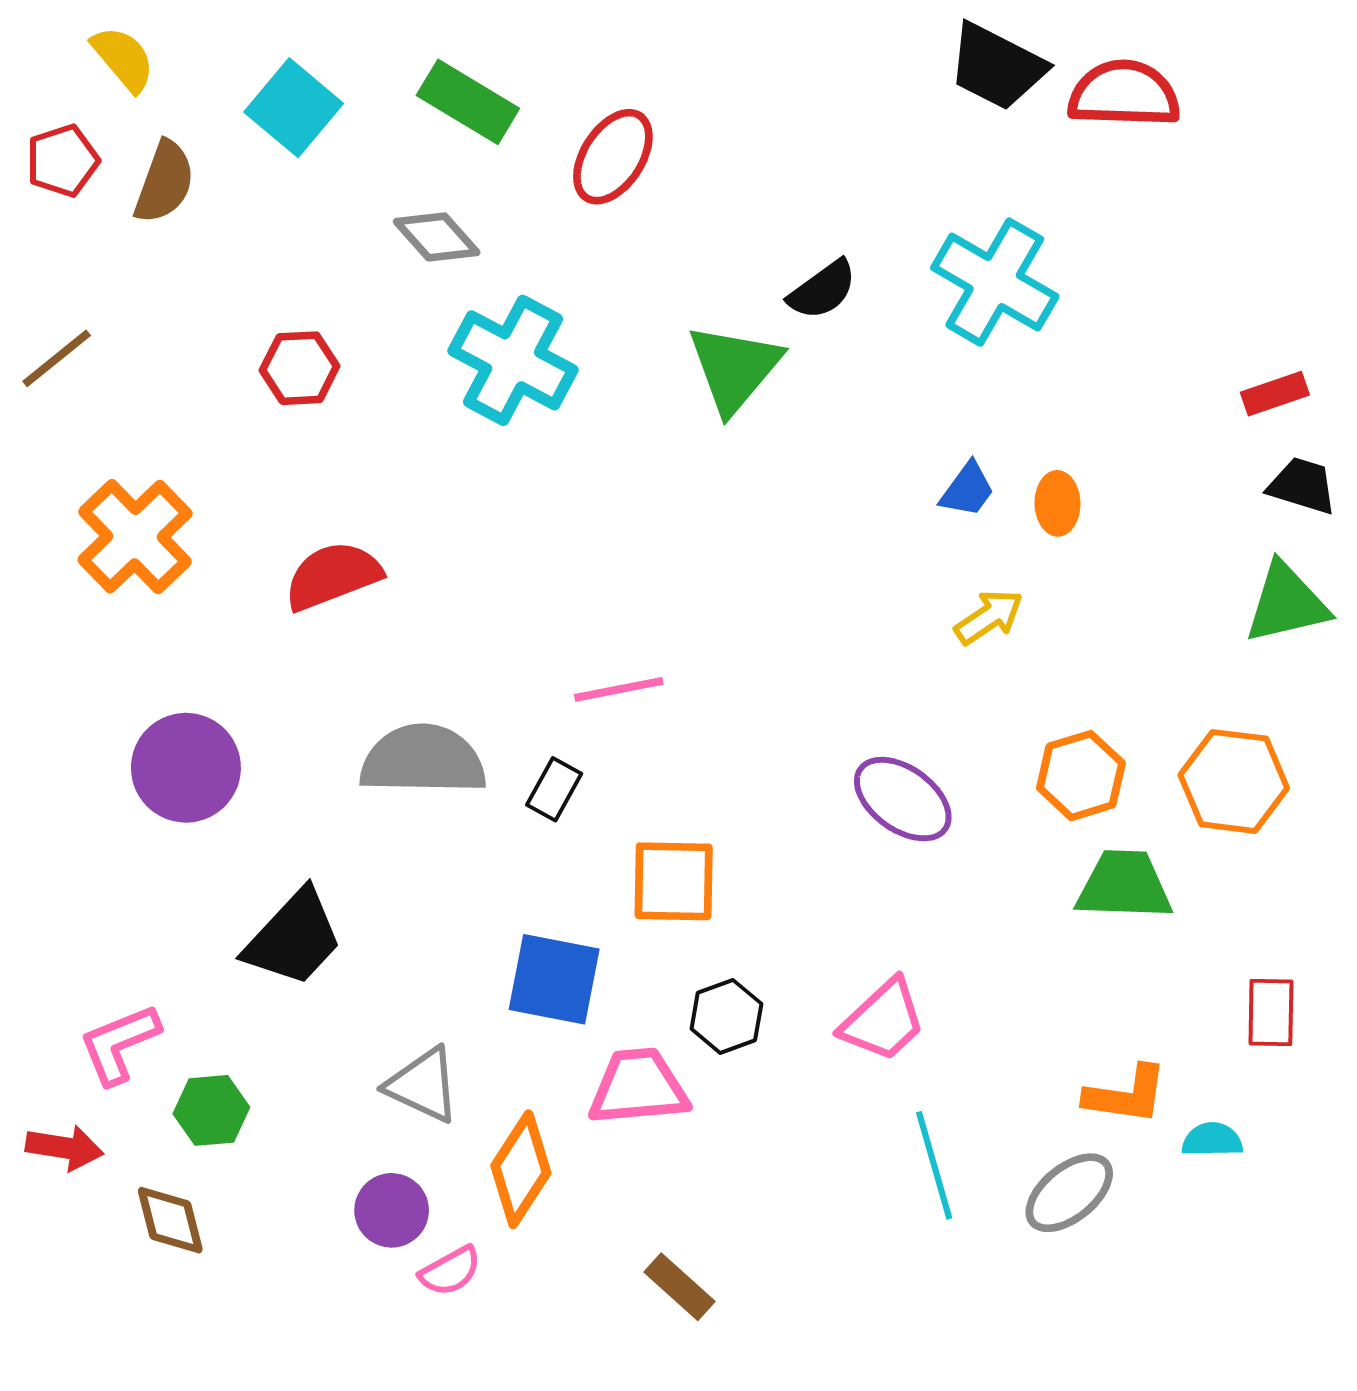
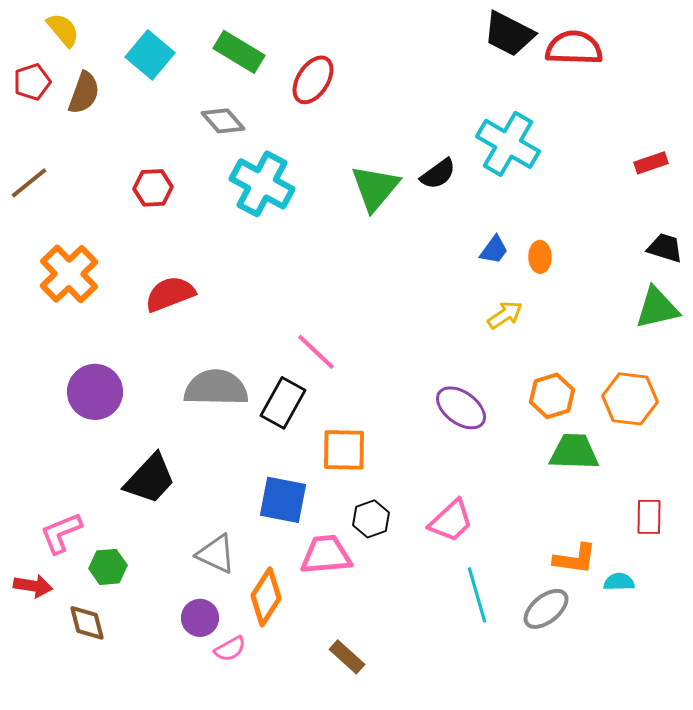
black semicircle: (822, 290) -> (438, 174), moved
red rectangle: (1275, 394) -> (651, 163), moved
pink line: (619, 689) -> (316, 352), turned 54
black rectangle: (554, 789) -> (283, 403), size x1.6

